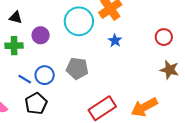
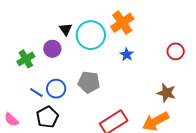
black triangle: (16, 17) -> (66, 29), moved, turned 40
green cross: (14, 46) -> (26, 59), turned -30
brown star: (169, 70) -> (166, 93), moved

